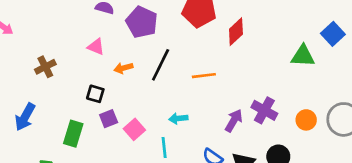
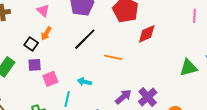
green triangle: (303, 56) -> (188, 68), turned -36
orange arrow: (123, 68) -> (46, 33), moved, turned -64

